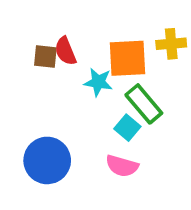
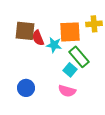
red semicircle: (65, 51) -> (38, 38), moved
brown square: (45, 57) -> (25, 31), size x1.5
blue circle: (47, 160) -> (26, 88), size x0.7

